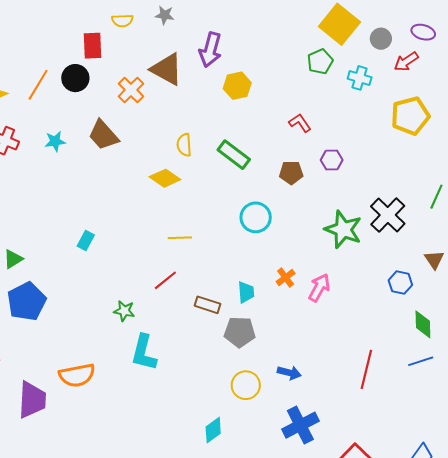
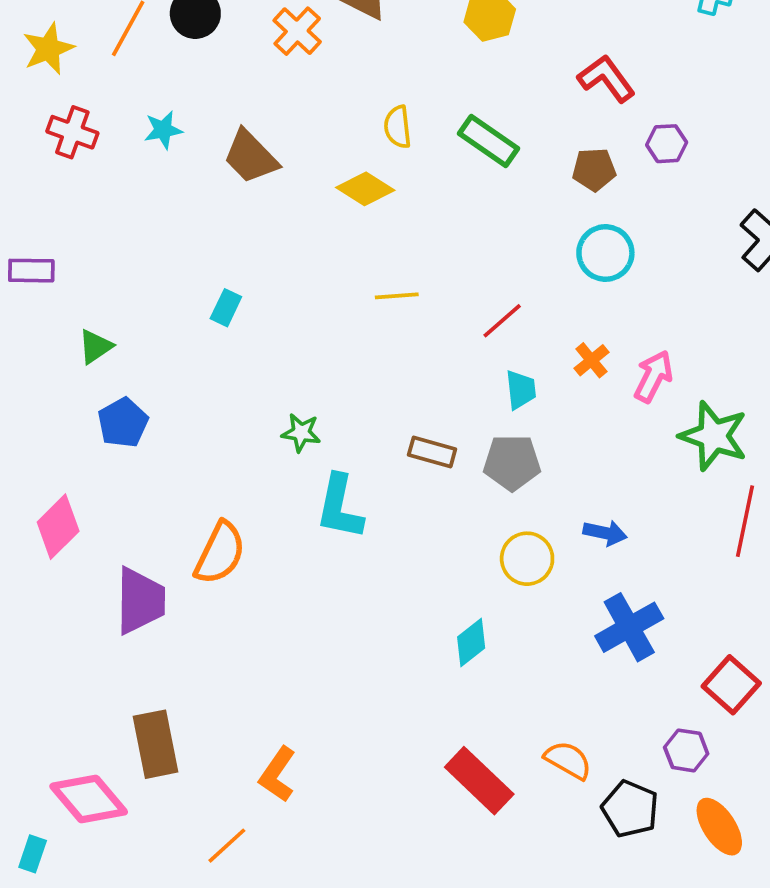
red L-shape: (300, 123) -> (606, 79), size x1.4
brown trapezoid: (103, 135) -> (251, 157), moved
cyan circle: (256, 217) -> (605, 253), moved
green star: (343, 229) -> (714, 436), moved
red line: (165, 280) -> (502, 321), moved
blue pentagon: (27, 301) -> (123, 423), size x0.7
brown rectangle: (208, 305) -> (432, 452), moved
orange semicircle: (77, 375) -> (220, 553), turned -51

